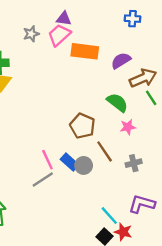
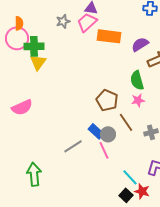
green semicircle: (117, 103) -> (137, 80), turned -144
pink star: (128, 127) -> (138, 100), moved
pink line: (47, 160) -> (104, 150), moved

